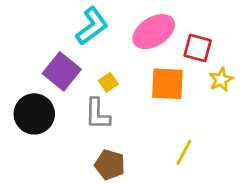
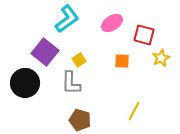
pink ellipse: (154, 32) -> (112, 23), size x0.7
orange square: (167, 84) -> (122, 61), size x0.6

